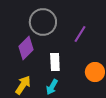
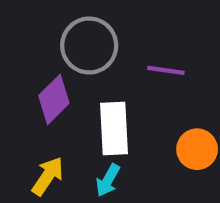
purple line: (80, 34) -> (166, 70), turned 66
white rectangle: (55, 62) -> (114, 128), size x1.4

